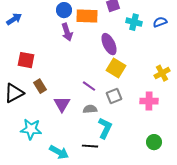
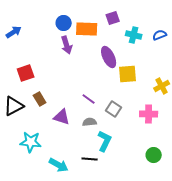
red square: (26, 60) -> (26, 73), turned -30
yellow square: (116, 68) -> (128, 74), moved, turned -36
gray square: (114, 96) -> (114, 109), turned -35
purple triangle: (62, 104) -> (62, 117), turned -42

